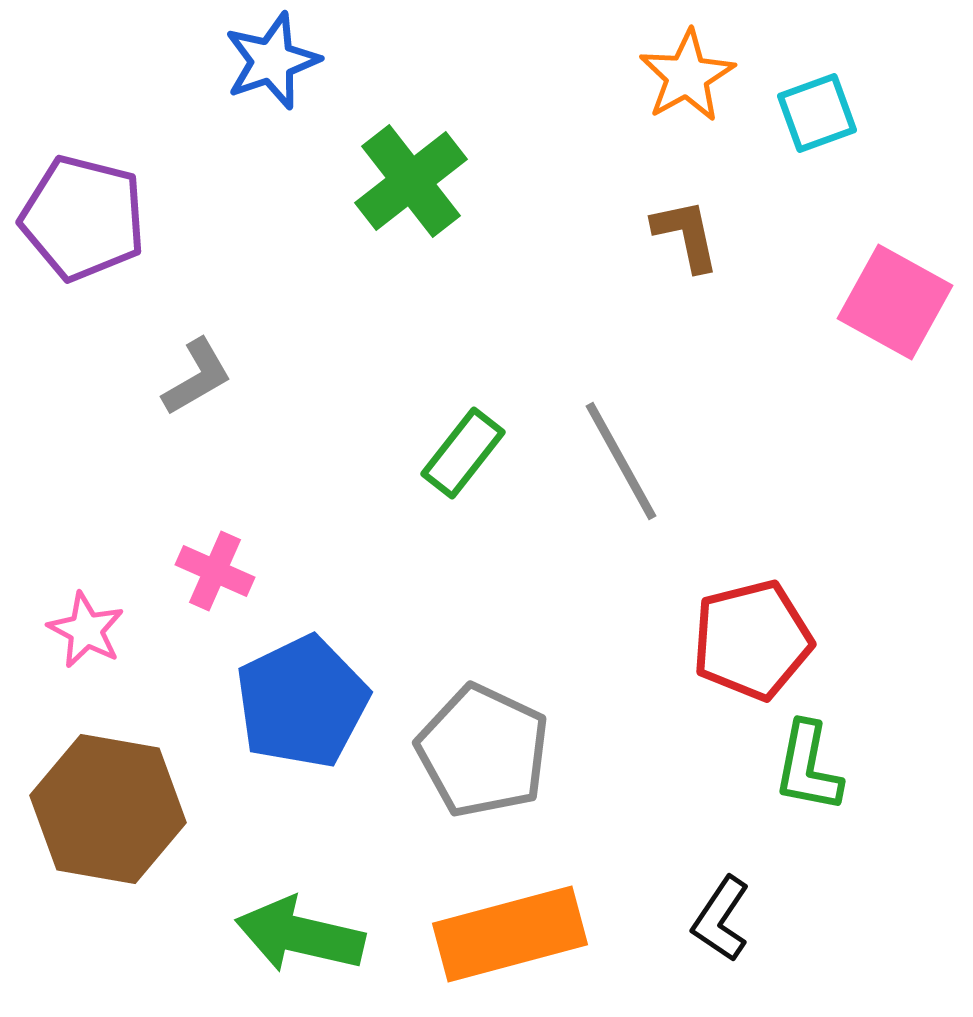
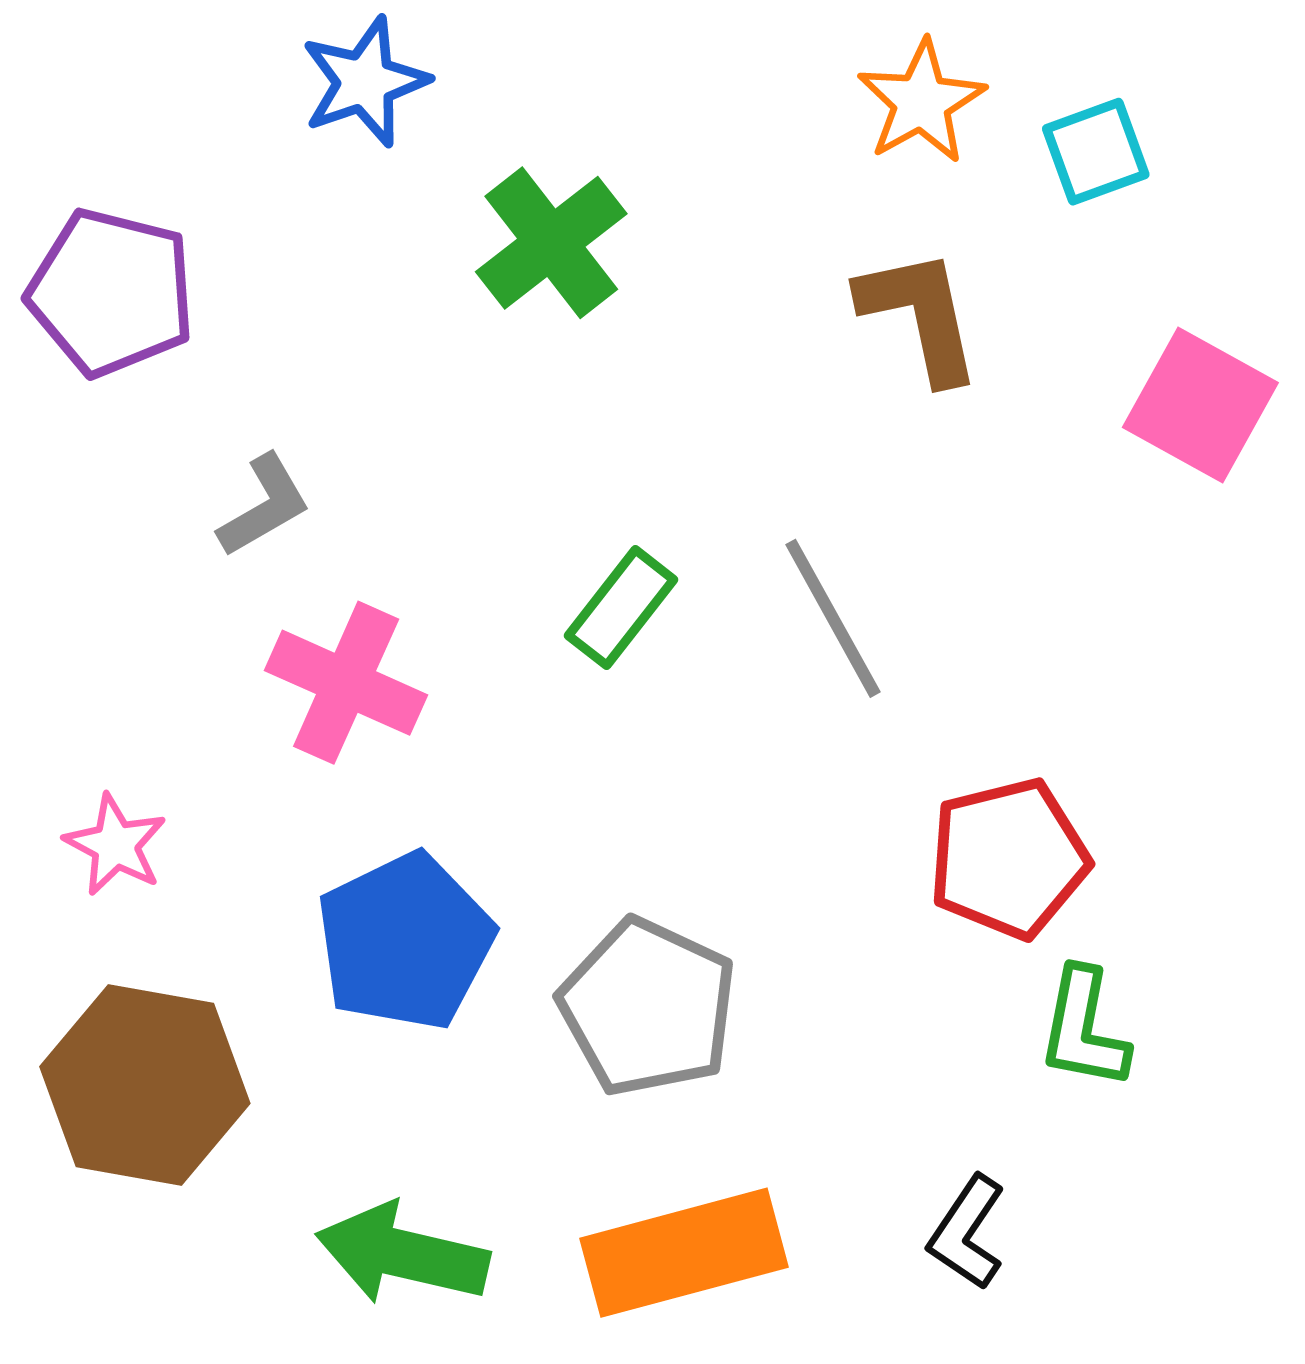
brown L-shape: (686, 235) -> (920, 315), size x1.4
pink cross: (215, 571) -> (346, 683), moved, size x1.5

